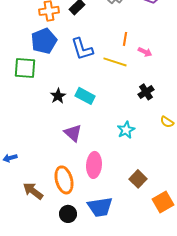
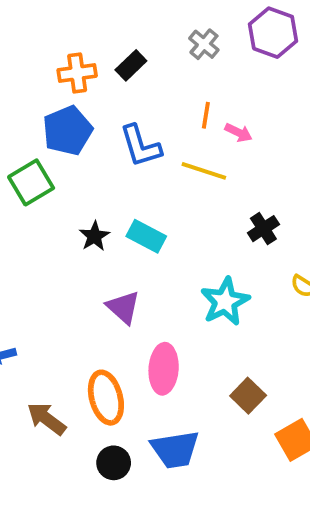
orange line: (125, 39) -> (206, 115), moved
pink arrow: (145, 52) -> (238, 133), moved
green square: (25, 68) -> (31, 182), turned -35
cyan star: (126, 130) -> (225, 302), size x1.4

